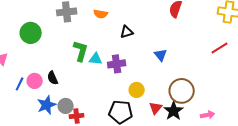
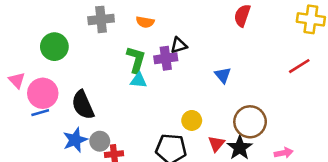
green L-shape: (81, 51) -> (136, 60), moved
purple cross: (117, 64) -> (166, 58), moved
black semicircle: (53, 78) -> (83, 105), size x1.6
pink circle: (35, 81) -> (43, 93), moved, size x1.5
blue line: (20, 84) -> (40, 113), turned 48

